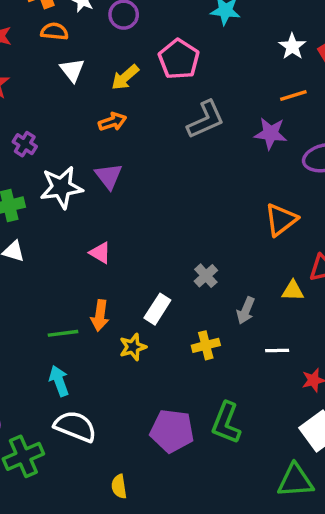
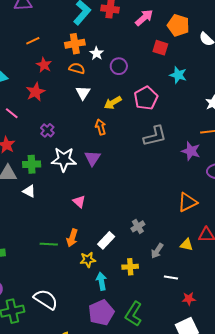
orange arrow: (112, 122) -> (101, 127), turned -98
cyan arrow: (59, 381) -> (101, 281), moved
purple pentagon: (172, 431) -> (101, 313), turned 30

